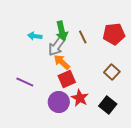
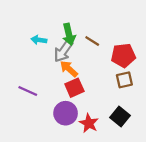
red pentagon: (114, 34) -> (123, 55), moved
brown line: (83, 37) -> (92, 41), turned -32
brown square: (112, 72) -> (124, 80), turned 35
red star: (80, 98) -> (89, 123), moved

